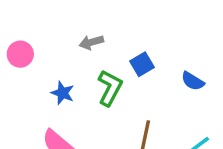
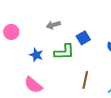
green L-shape: (110, 88) -> (64, 52), turned 60

